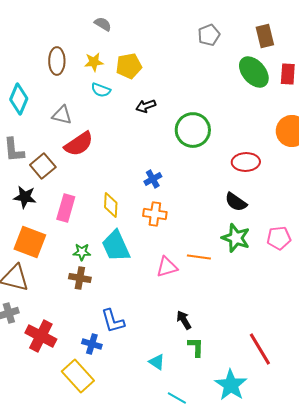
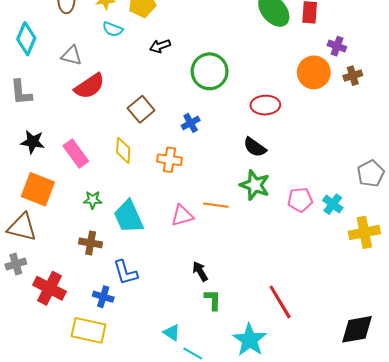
brown square: (43, 166) -> (141, 109), moved
blue cross: (153, 179) -> (191, 123), moved
pink rectangle: (66, 208) -> (76, 153), turned -52
pink pentagon: (279, 238) -> (300, 200), moved
cyan trapezoid: (116, 246) -> (128, 217), moved
brown cross: (80, 278) -> (91, 243), moved
cyan triangle: (157, 362) -> (172, 332), moved
yellow rectangle: (78, 376) -> (88, 330), turned -36

